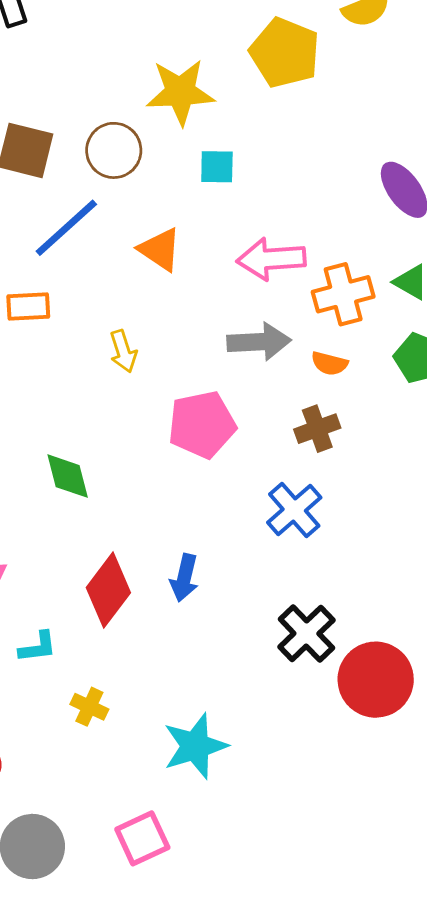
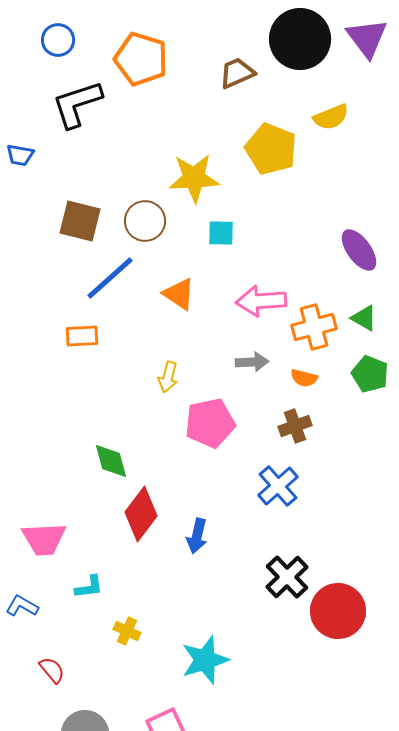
gray arrow: (259, 342) -> (252, 362), size x0.7
yellow arrow: (123, 351) -> (168, 377), moved, turned 32
red diamond: (108, 590) -> (141, 514), moved

